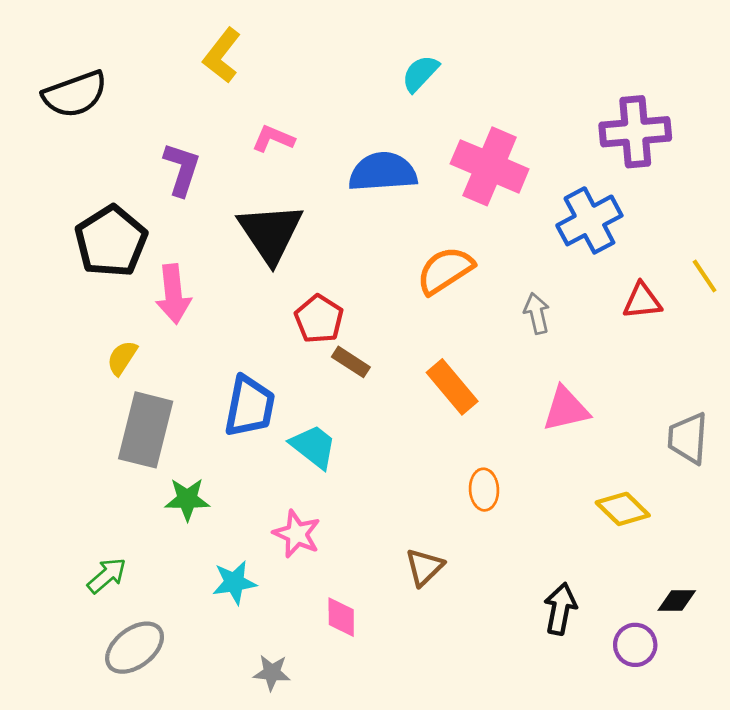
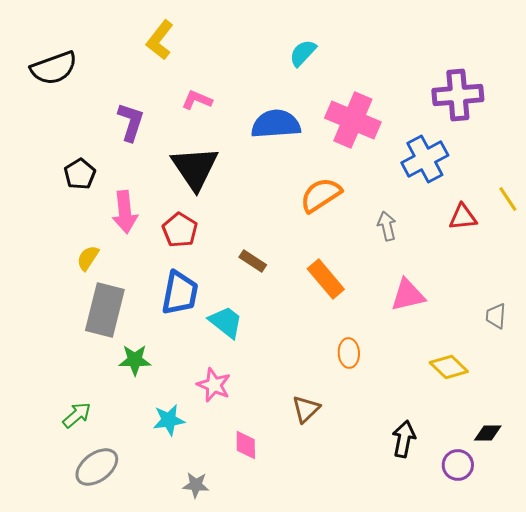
black pentagon: (111, 241) -> (80, 174), size x0.6
red pentagon: (319, 319) -> (180, 230), moved
gray trapezoid: (688, 438) -> (496, 316), size x0.7

